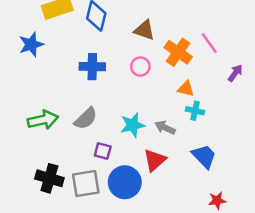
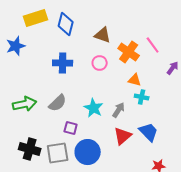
cyan star: (133, 125) -> (94, 108), turned -30
gray arrow: (165, 128) -> (119, 110), turned 98
red triangle: (155, 160) -> (123, 136), moved

